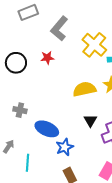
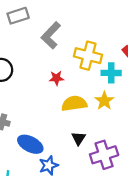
yellow cross: (94, 45) -> (88, 56), turned -30
red star: (47, 58) -> (56, 78), moved

